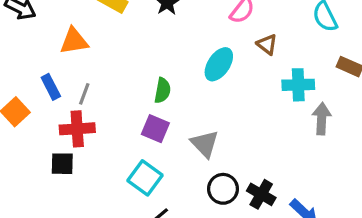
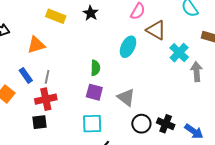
brown triangle: (267, 44) -> (156, 30), size x1.5
cyan cross: (298, 85) -> (179, 53), turned -36
cyan square: (145, 178) -> (92, 124), turned -30

